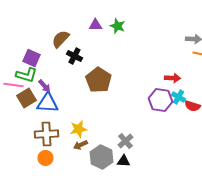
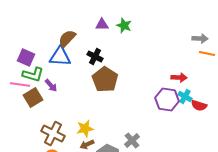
black cross: (74, 56) -> (95, 56), moved
purple square: (31, 58) -> (26, 58), moved
blue triangle: (47, 103) -> (60, 56), moved
brown cross: (46, 134) -> (53, 134), turned 30

